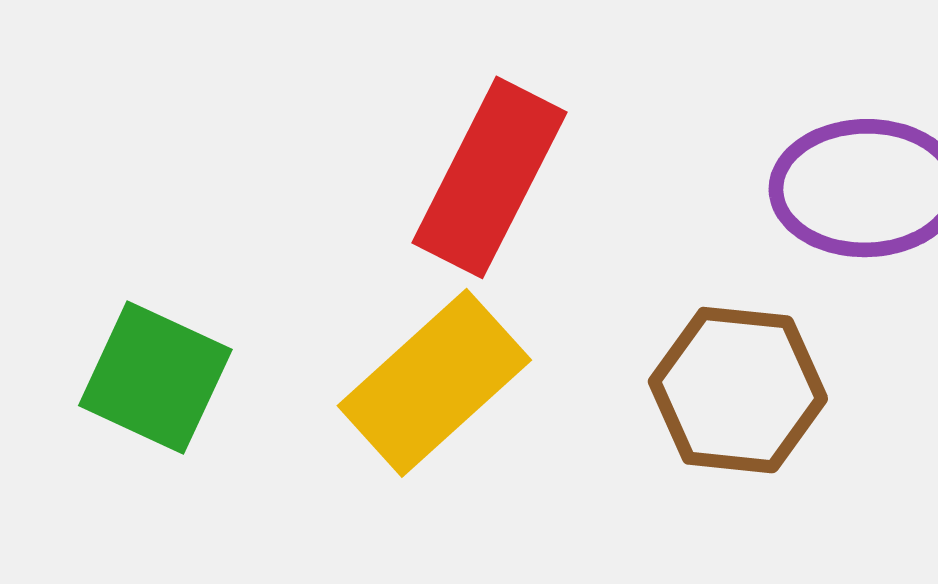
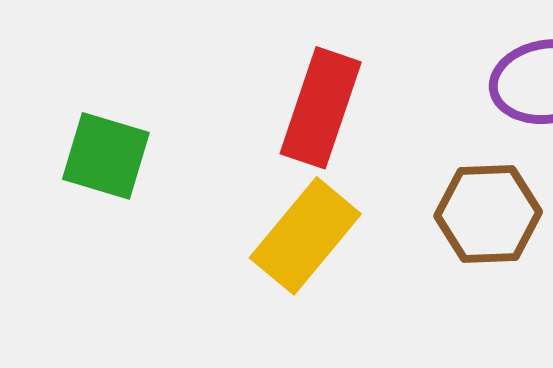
green square: (155, 378) -> (106, 156), moved

